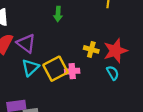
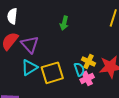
pink cross: (72, 71) -> (87, 78), moved, turned -32
cyan semicircle: (113, 73) -> (79, 69), moved

